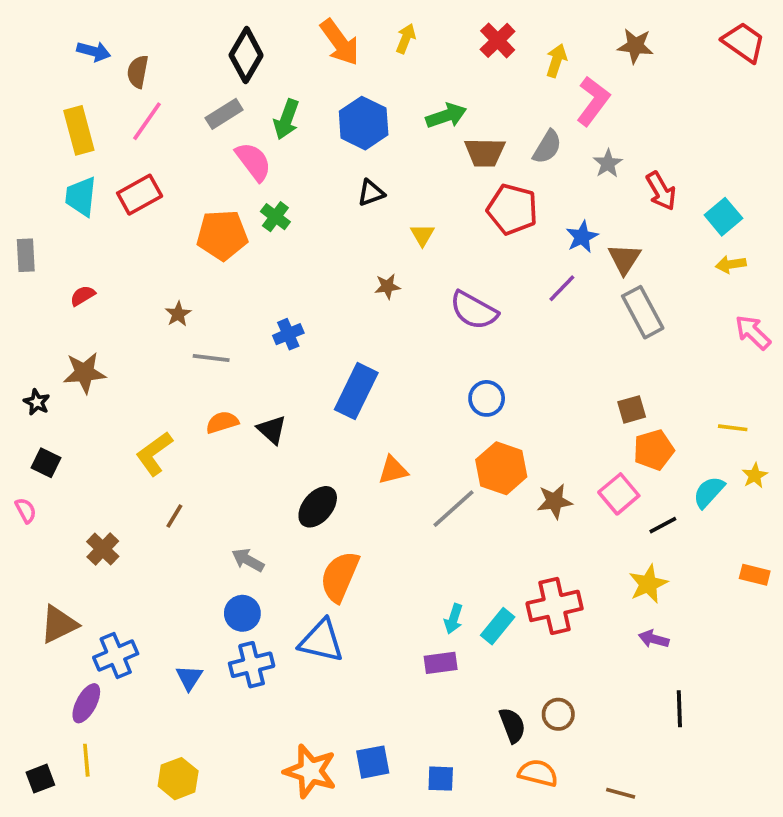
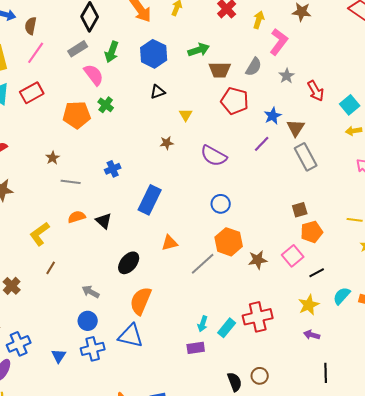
cyan semicircle: (709, 492) -> (342, 296), moved

